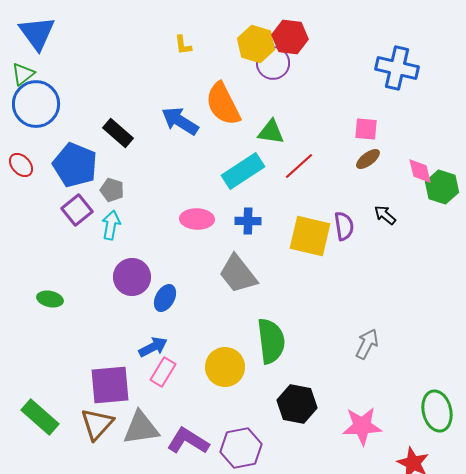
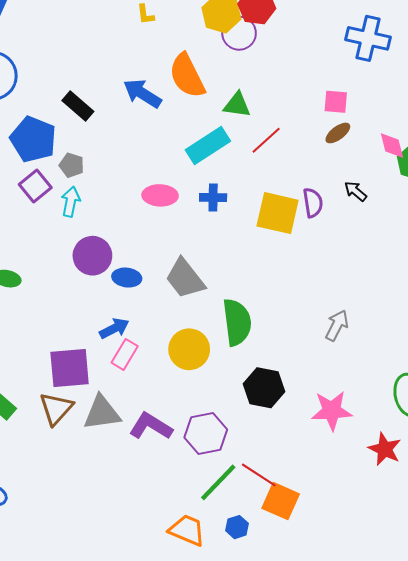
gray trapezoid: (238, 274) -> (185, 279), moved
blue ellipse: (165, 298) -> (127, 278), turned 68

